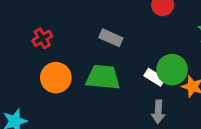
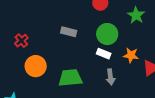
green circle: (172, 70) -> (107, 34), moved
green trapezoid: (103, 77) -> (70, 78), moved

